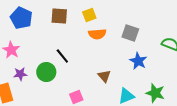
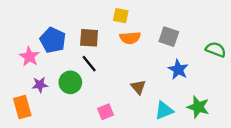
yellow square: (89, 15) -> (121, 16), turned 32
brown square: (59, 16) -> (89, 38), moved
blue pentagon: (21, 18) -> (53, 40), moved

